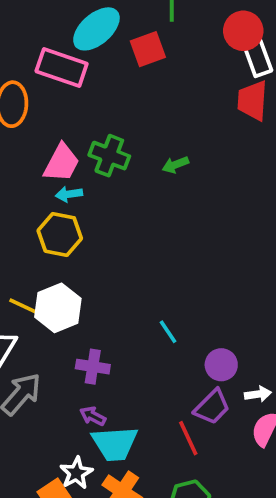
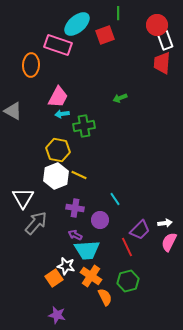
green cross: (109, 156) -> (84, 126), moved, turned -30
yellow hexagon: (60, 234) -> (58, 150), moved
yellow line: (23, 306) -> (79, 175), moved
cyan line: (168, 332) -> (115, 199), moved
purple circle: (221, 365) -> (100, 220), moved
white star: (76, 473) -> (66, 266), turned -30

